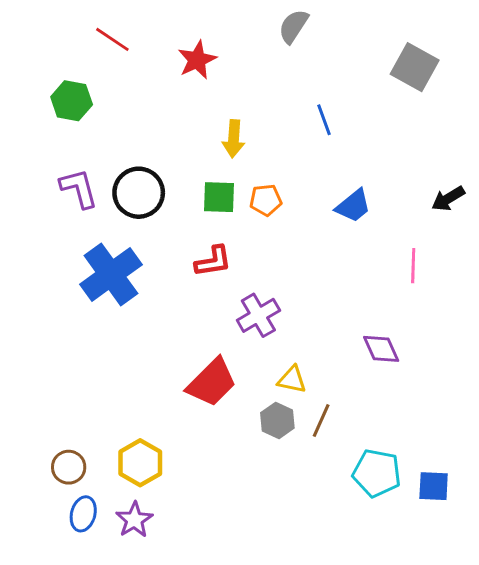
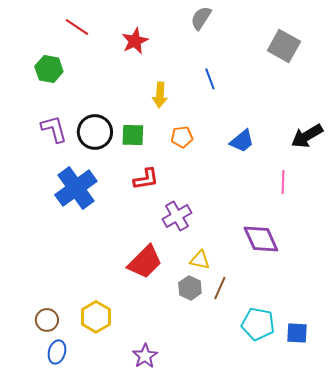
blue line: (324, 120) -> (210, 79), moved
green square: (219, 197) -> (133, 135), moved
black arrow: (448, 199) -> (307, 136), size x1.4
purple diamond: (381, 349) -> (261, 239), size x1.4
purple star: (134, 520) -> (145, 356), moved

